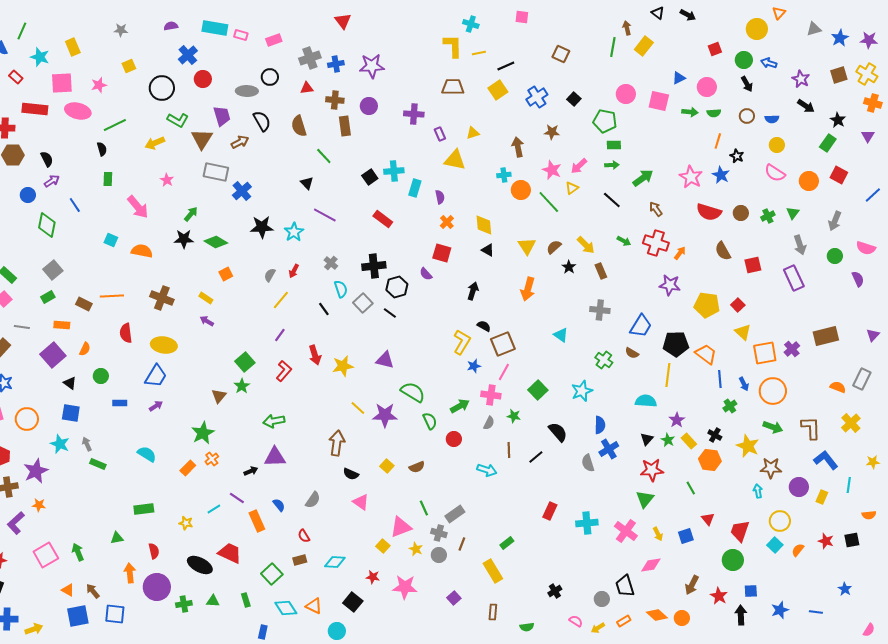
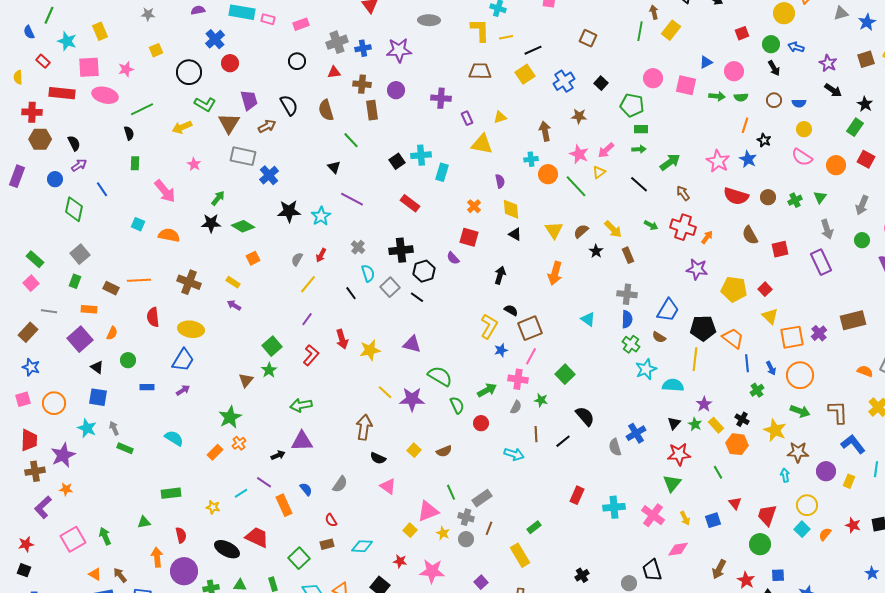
gray ellipse: (247, 91) -> (429, 20), moved
purple semicircle: (440, 197) -> (500, 181), moved
green rectangle: (48, 297) -> (75, 281), turned -40
cyan star: (582, 391) -> (646, 369), moved
blue semicircle: (600, 425) -> (627, 319), moved

